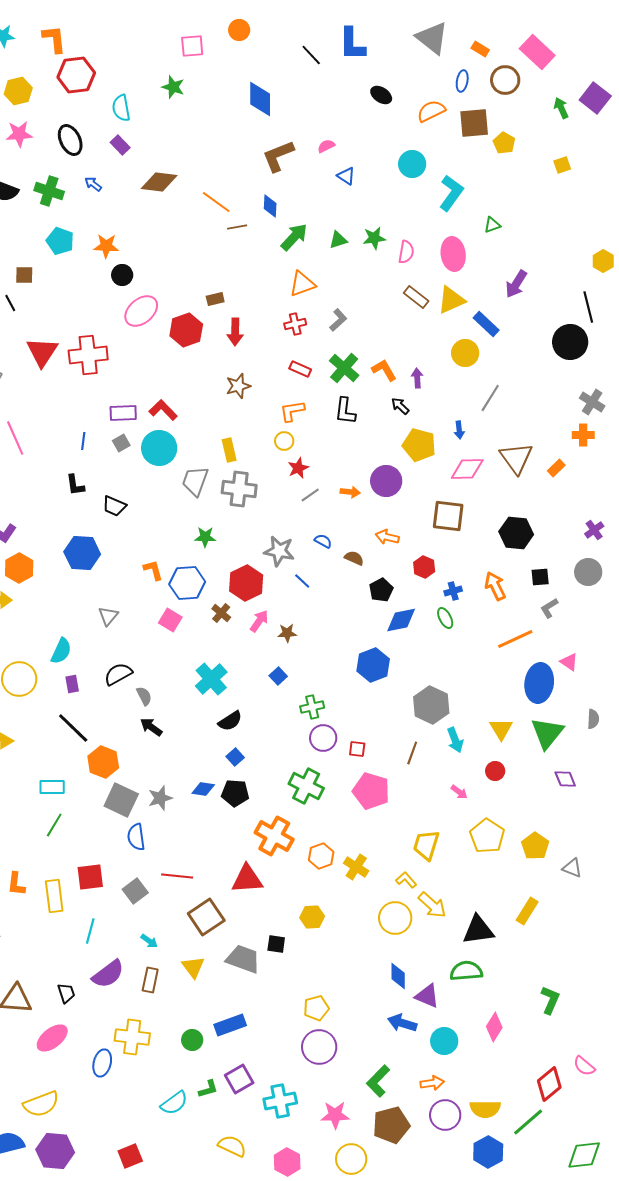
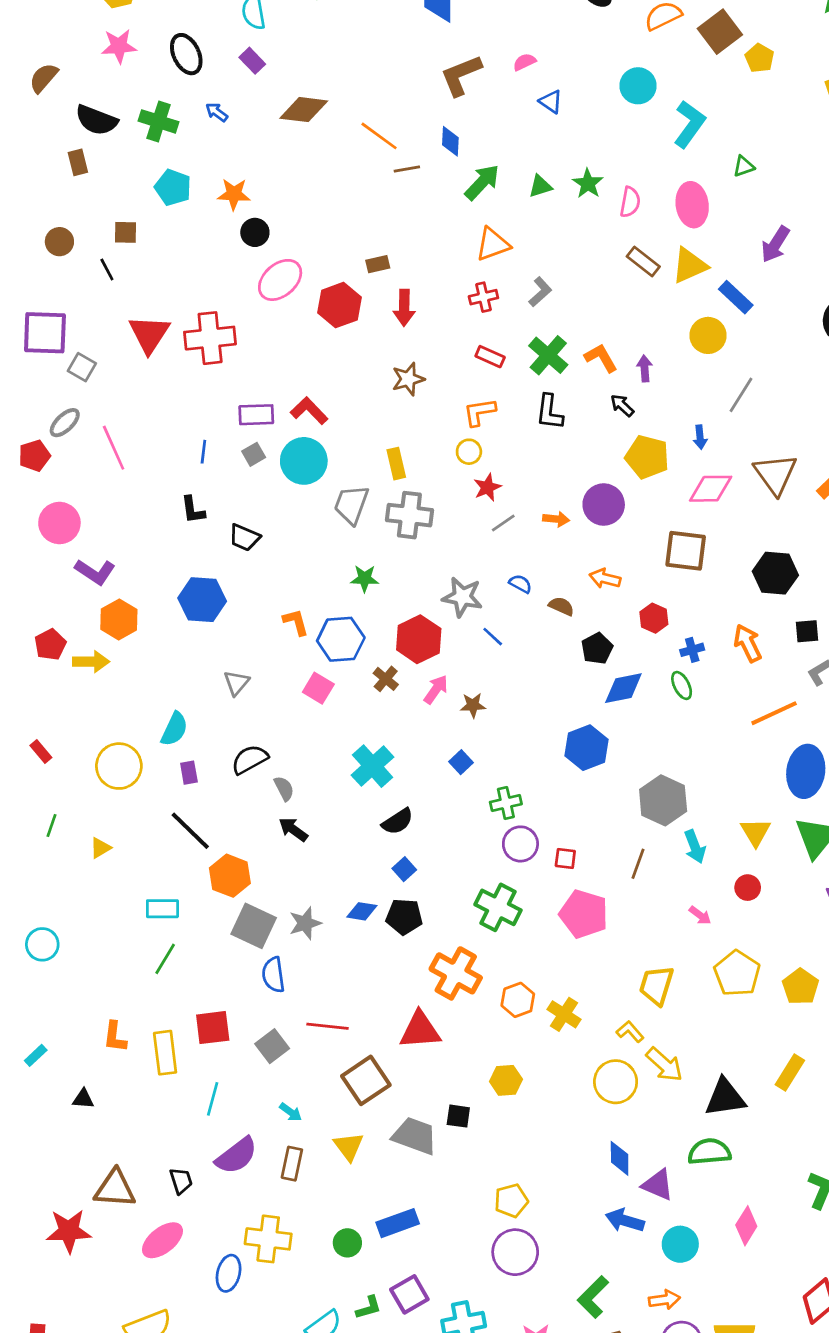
brown square: (474, 123) -> (720, 32), turned -32
green star: (374, 238) -> (588, 184), turned -30

